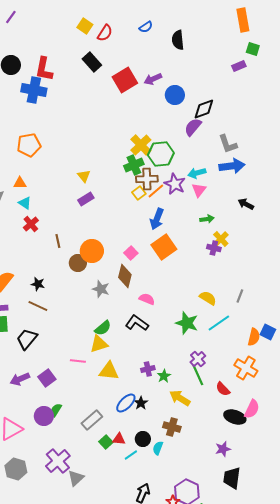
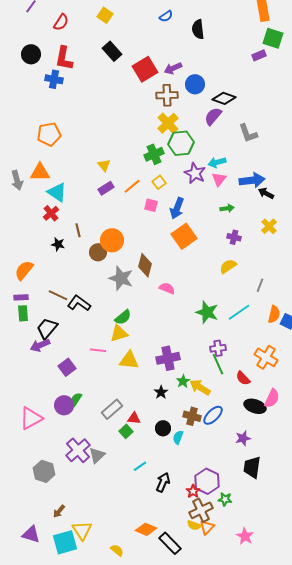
red semicircle: (105, 33) -> (61, 22), moved
green square: (253, 49) -> (273, 38), size x1.5
blue cross: (34, 90) -> (54, 79), size x0.7
black diamond: (204, 109) -> (224, 98), turned 40
yellow cross: (141, 145) -> (168, 123), moved
blue arrow: (232, 166) -> (252, 180), moved
brown cross: (147, 179) -> (167, 95), moved
orange triangle: (20, 183) -> (40, 172), size x1.5
orange line: (156, 191) -> (132, 186), moved
cyan triangle: (25, 203) -> (57, 192), moved, size x1.5
yellow cross: (221, 239) -> (269, 226), moved
pink square: (131, 253) -> (151, 205), moved, turned -32
black star: (38, 284) -> (58, 244), moved
gray star: (101, 289) -> (121, 278), size x1.4
yellow semicircle: (208, 298) -> (228, 266), moved, turned -66
black L-shape: (137, 323) -> (79, 303), moved
orange semicircle: (254, 337) -> (274, 314), moved
purple cross: (198, 359) -> (218, 348), turned 35
purple cross: (148, 369) -> (168, 358), size x1.6
green star: (164, 376) -> (183, 381), moved
purple arrow: (20, 379) -> (40, 345), moved
blue ellipse: (126, 403) -> (213, 415), moved
red triangle: (119, 439) -> (134, 418), moved
cyan line: (131, 455) -> (140, 466), moved
gray hexagon: (16, 469) -> (44, 471), moved
gray triangle: (76, 478) -> (97, 455), moved

